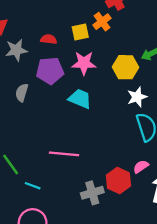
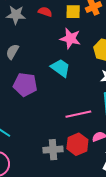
purple pentagon: (50, 71) -> (25, 85), moved
pink line: (64, 154) -> (78, 114), moved, turned -30

